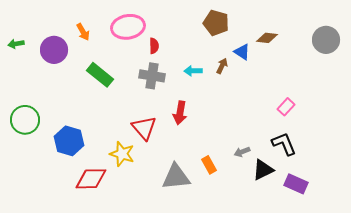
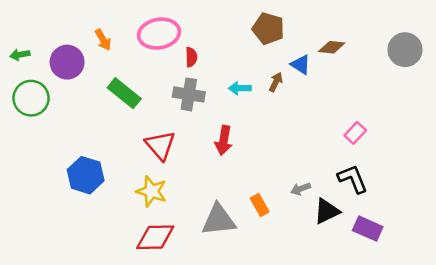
green circle: (25, 120) -> (31, 98), moved
red triangle: (144, 128) -> (160, 145), moved
red diamond: (91, 179) -> (155, 237), moved

